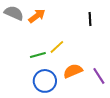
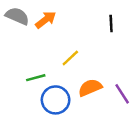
green line: (38, 55) -> (36, 78), moved

